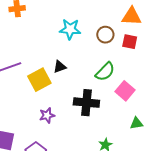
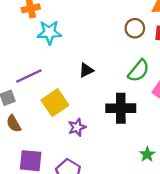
cyan star: (70, 29) -> (49, 32), moved
yellow square: (39, 80) -> (55, 103), moved

